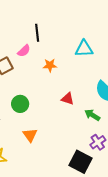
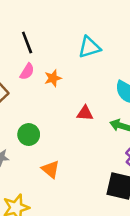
pink semicircle: (24, 51) -> (27, 72), moved

